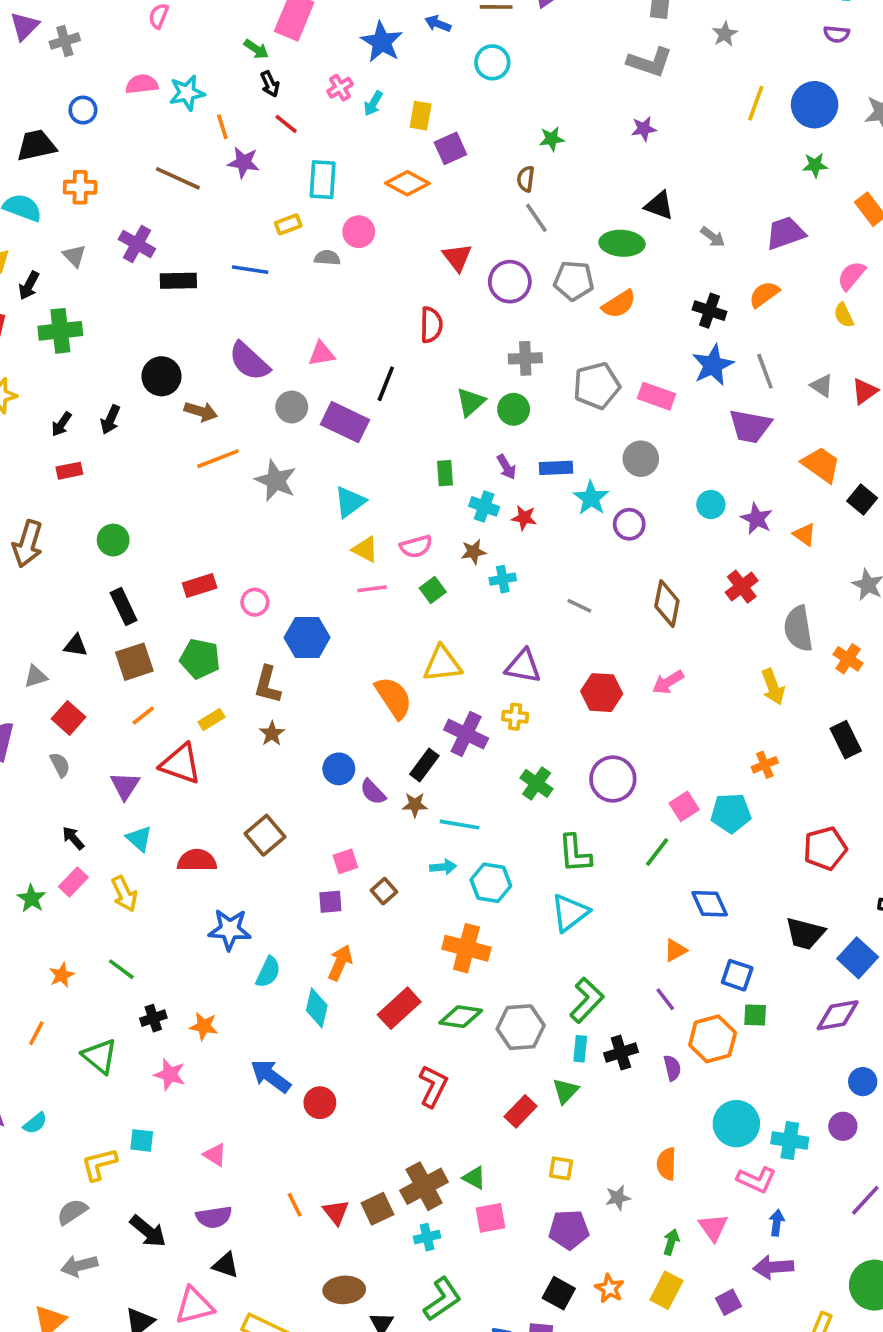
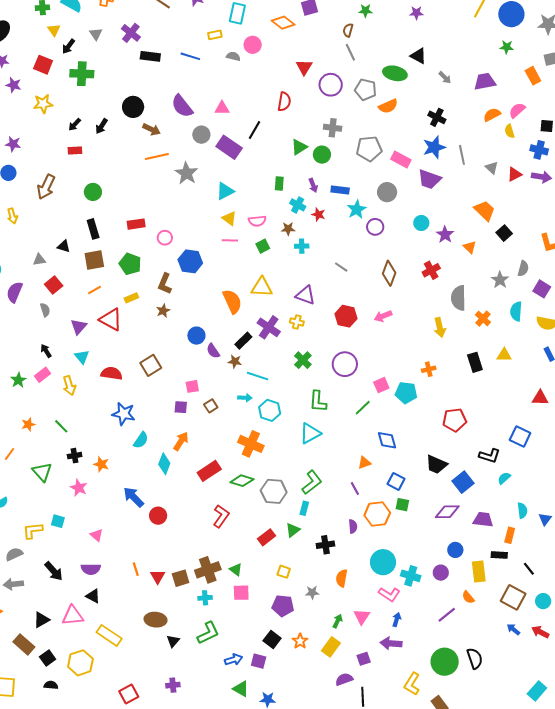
orange semicircle: (764, 294) -> (492, 115), moved
purple trapezoid: (750, 426) -> (429, 179), moved
black cross: (621, 1053) -> (325, 545), moved

